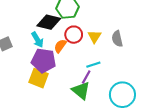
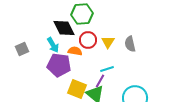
black diamond: (49, 22) -> (64, 28), turned 50
orange semicircle: (60, 46) -> (75, 51), turned 64
yellow square: (38, 78) -> (77, 89), moved

